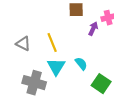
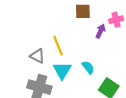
gray triangle: (23, 44) -> (37, 56), moved

